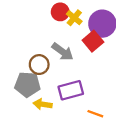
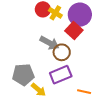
brown circle: (39, 65) -> (62, 52), moved
yellow arrow: (43, 104) -> (38, 90), turned -140

